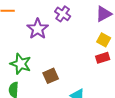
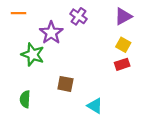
green star: (21, 64) -> (33, 55), moved
brown square: (51, 76) -> (65, 84), turned 35

